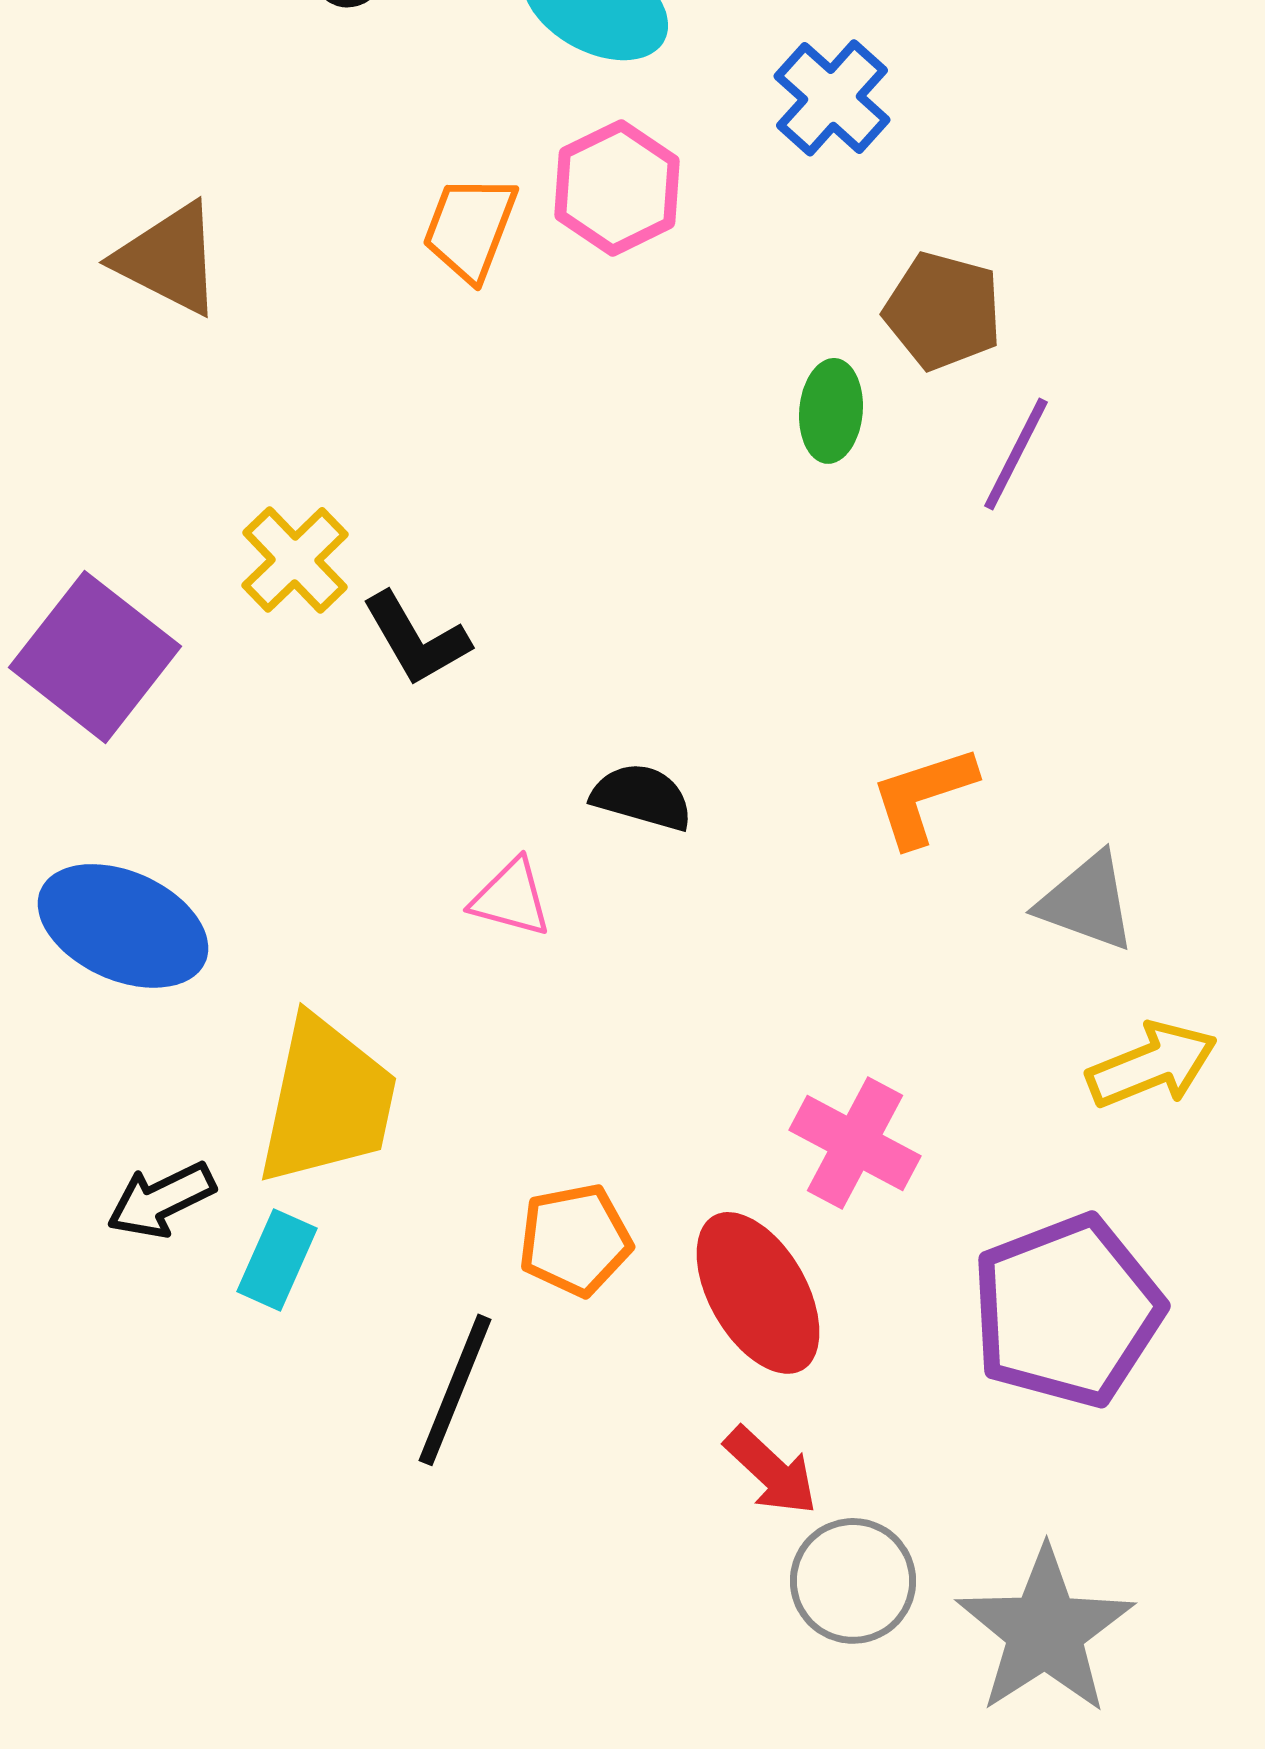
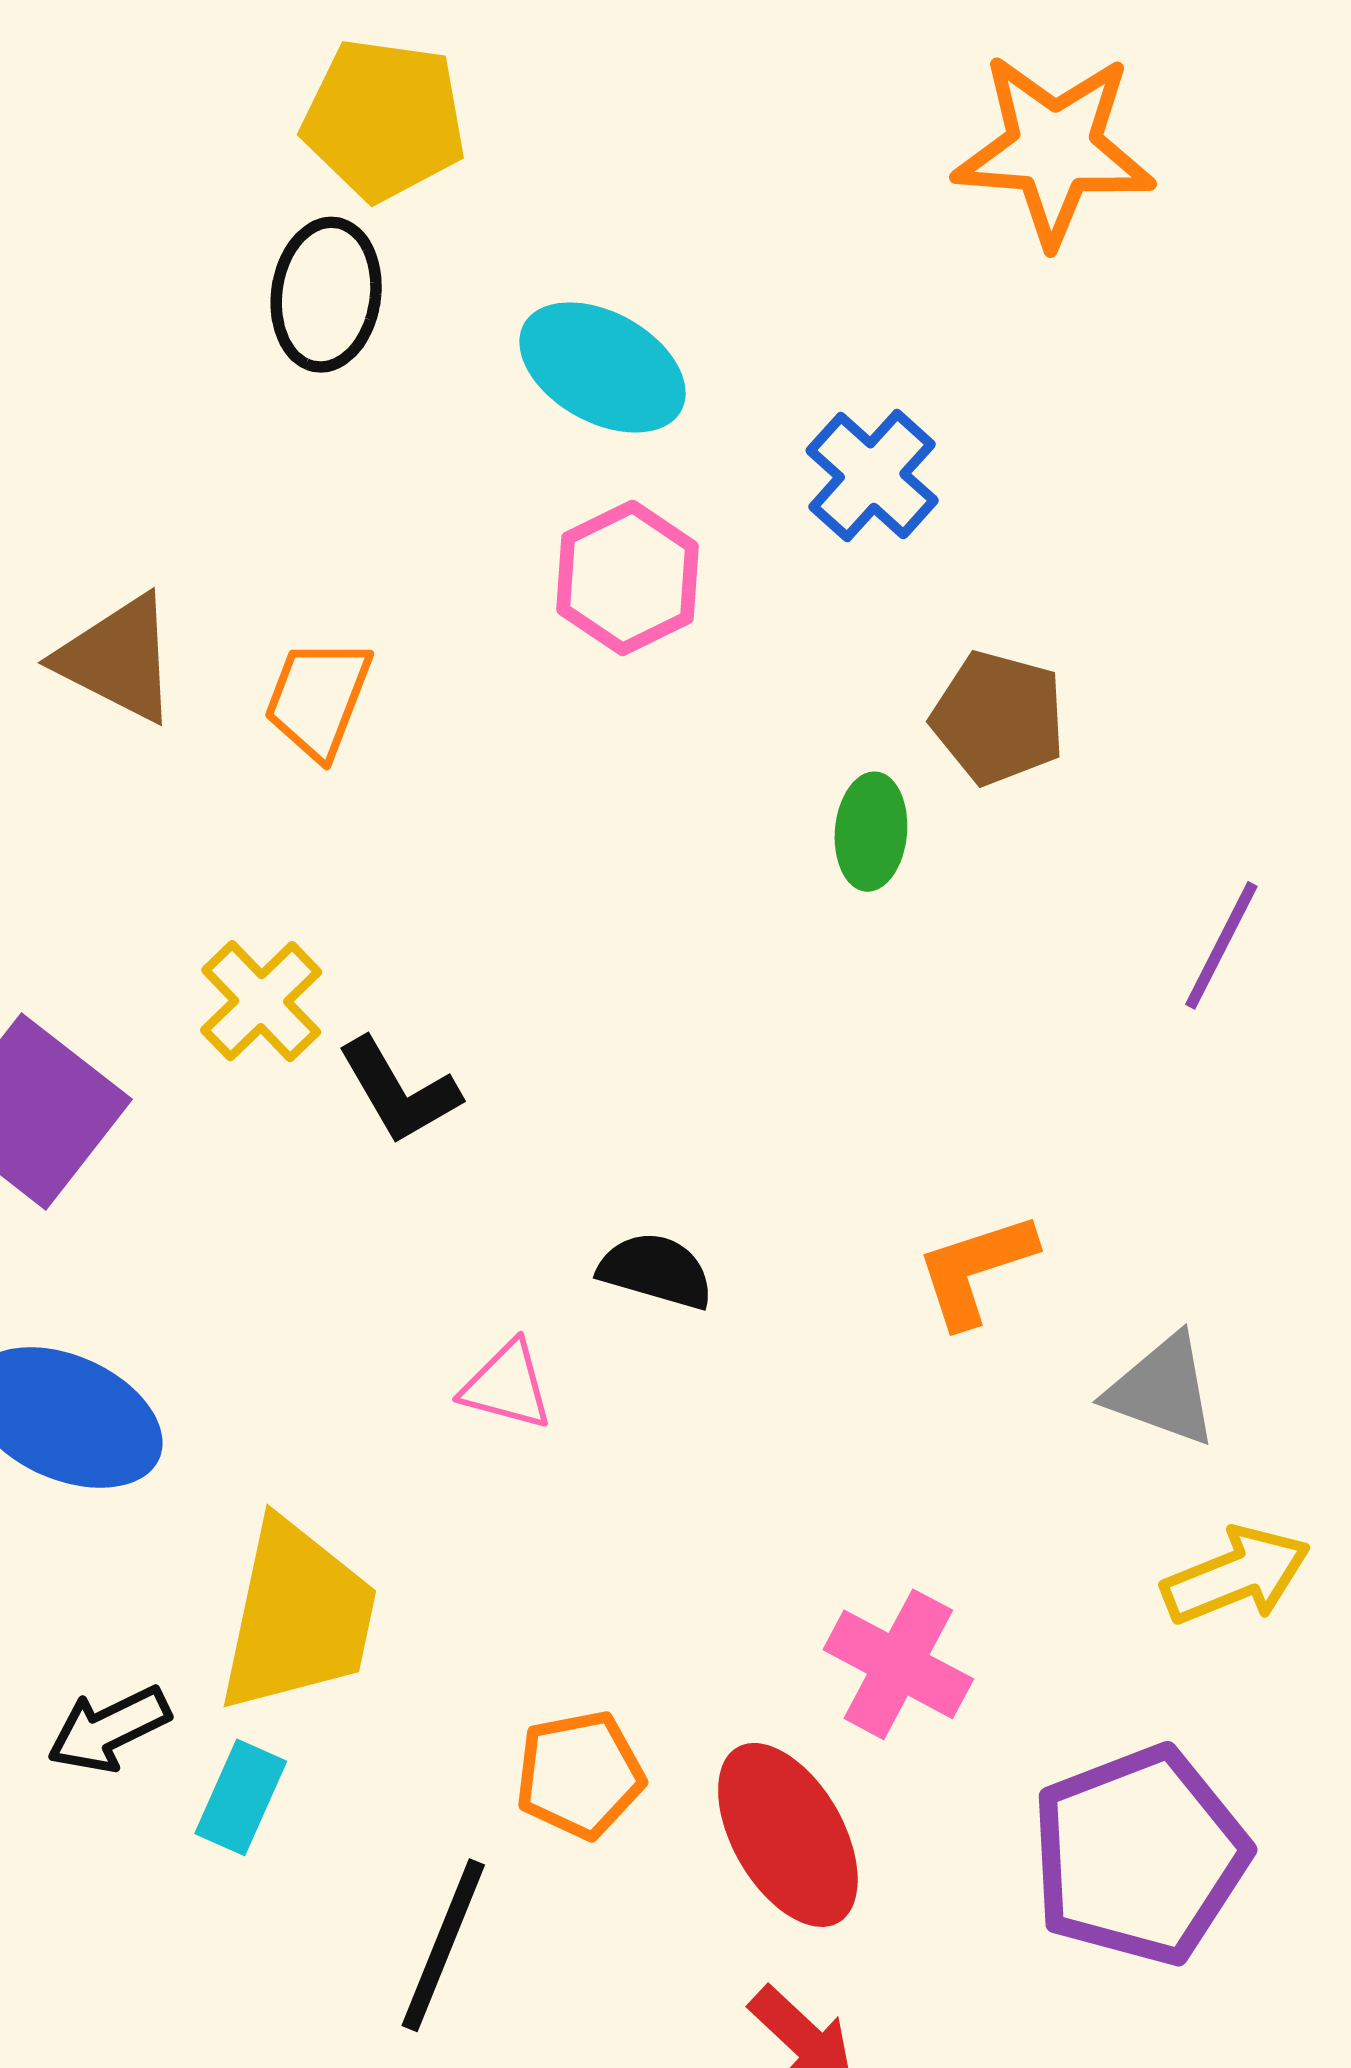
orange trapezoid: (470, 228) -> (318, 698), moved
purple line: (1016, 454) -> (1221, 945), moved

